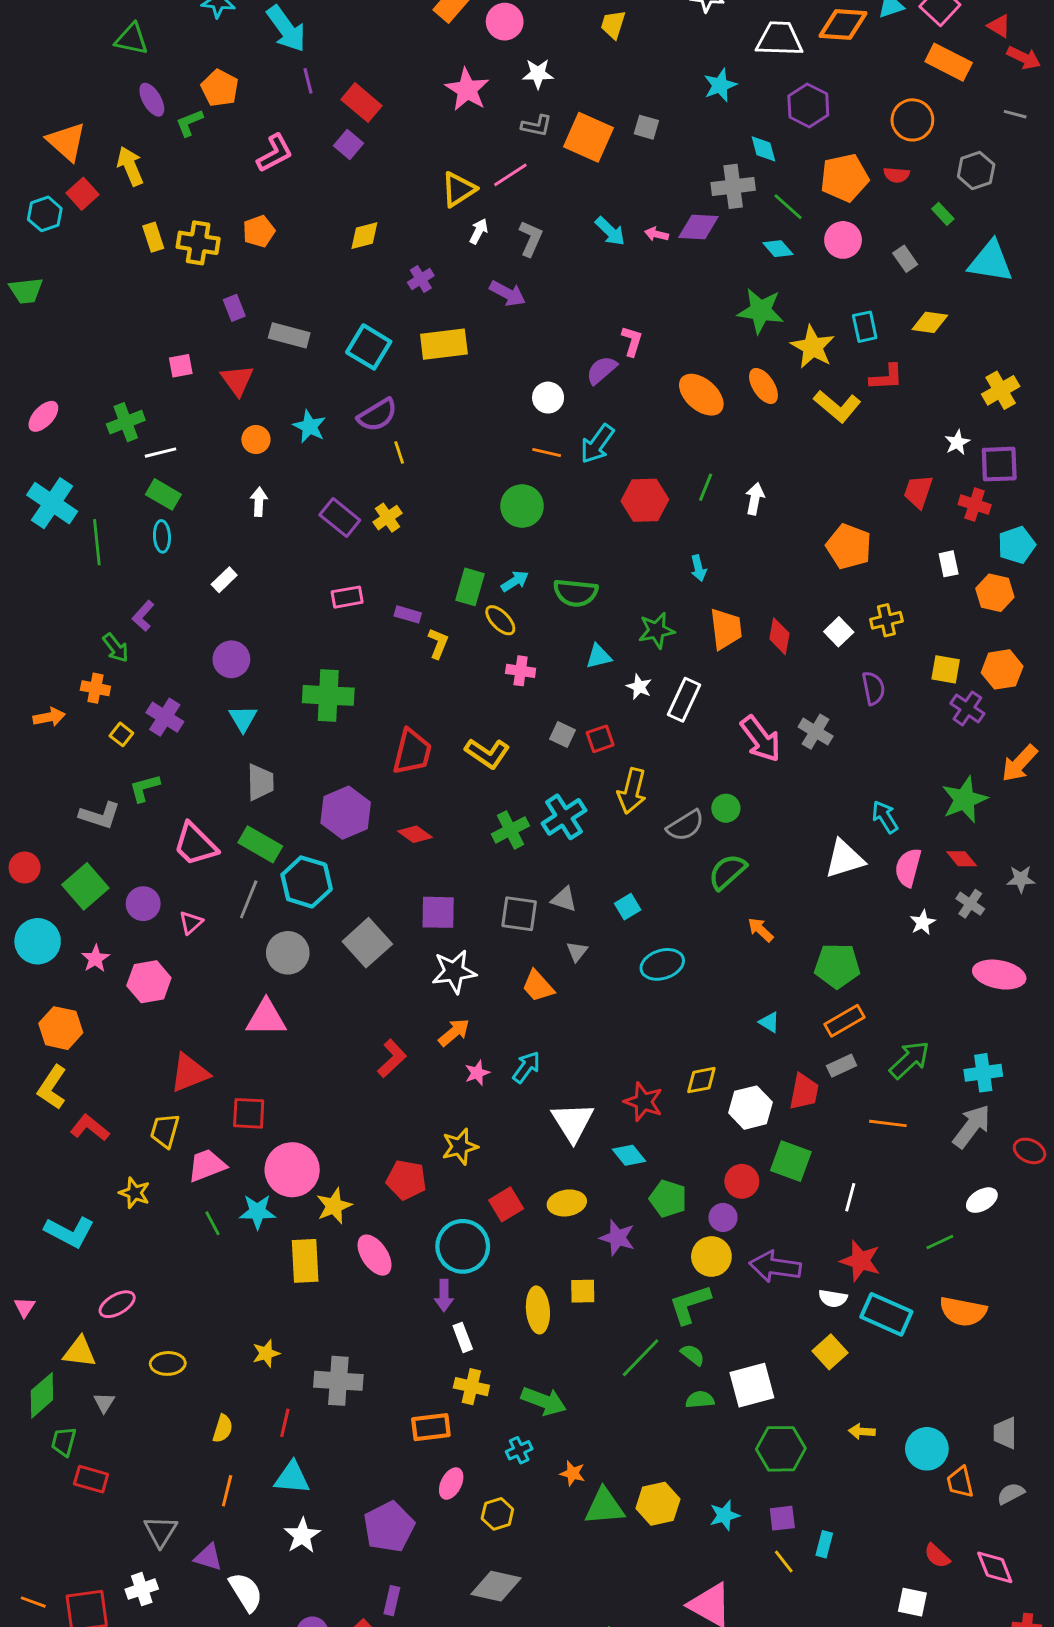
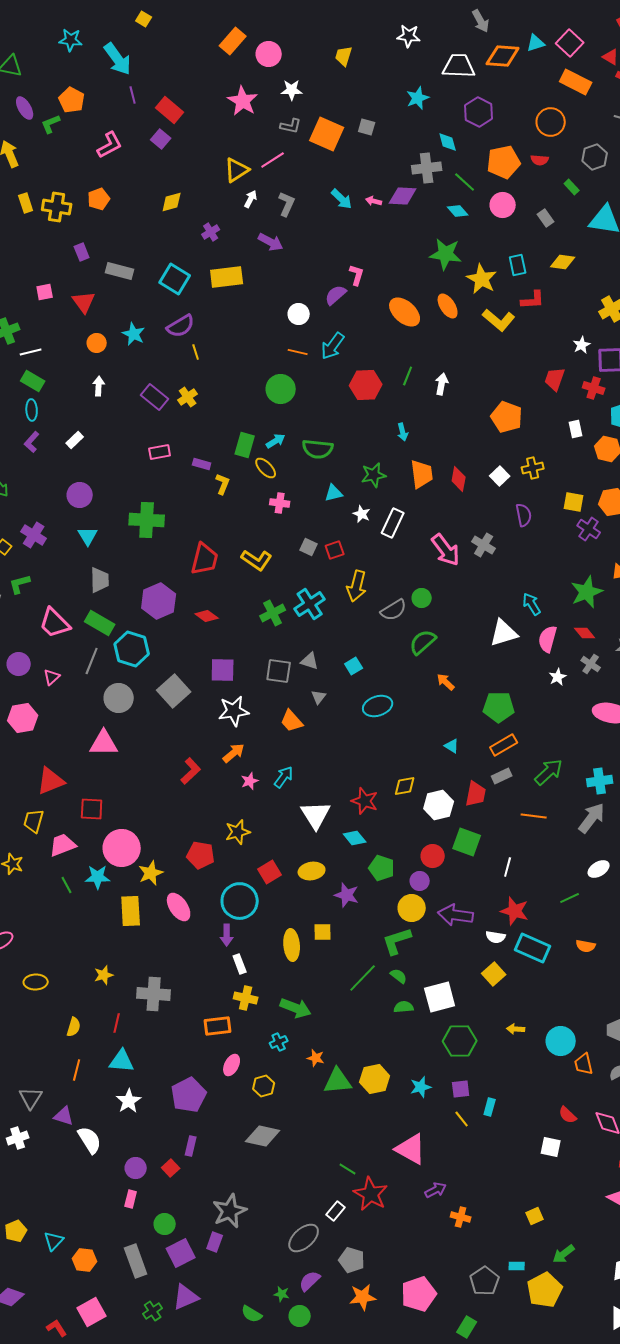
purple L-shape: (143, 616) -> (32, 442), moved
orange semicircle: (963, 1311) -> (586, 946), size x0.6

